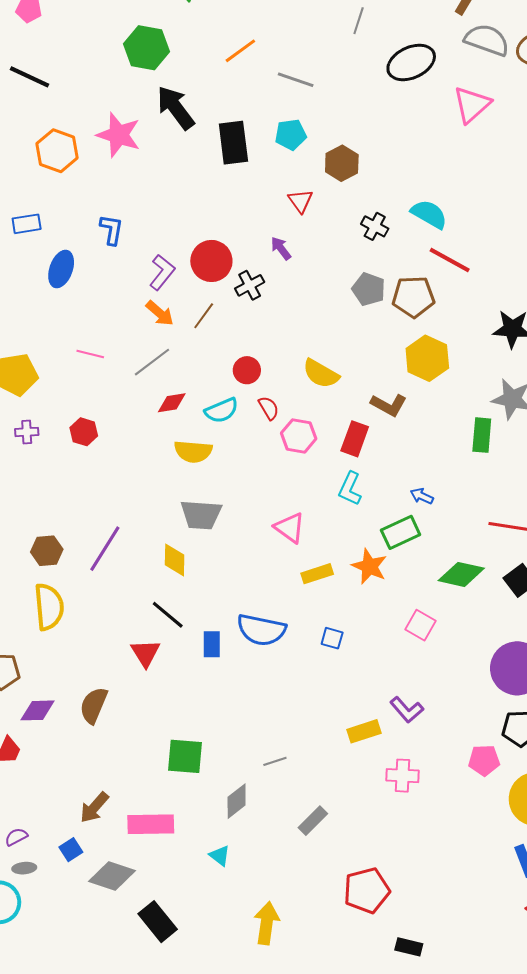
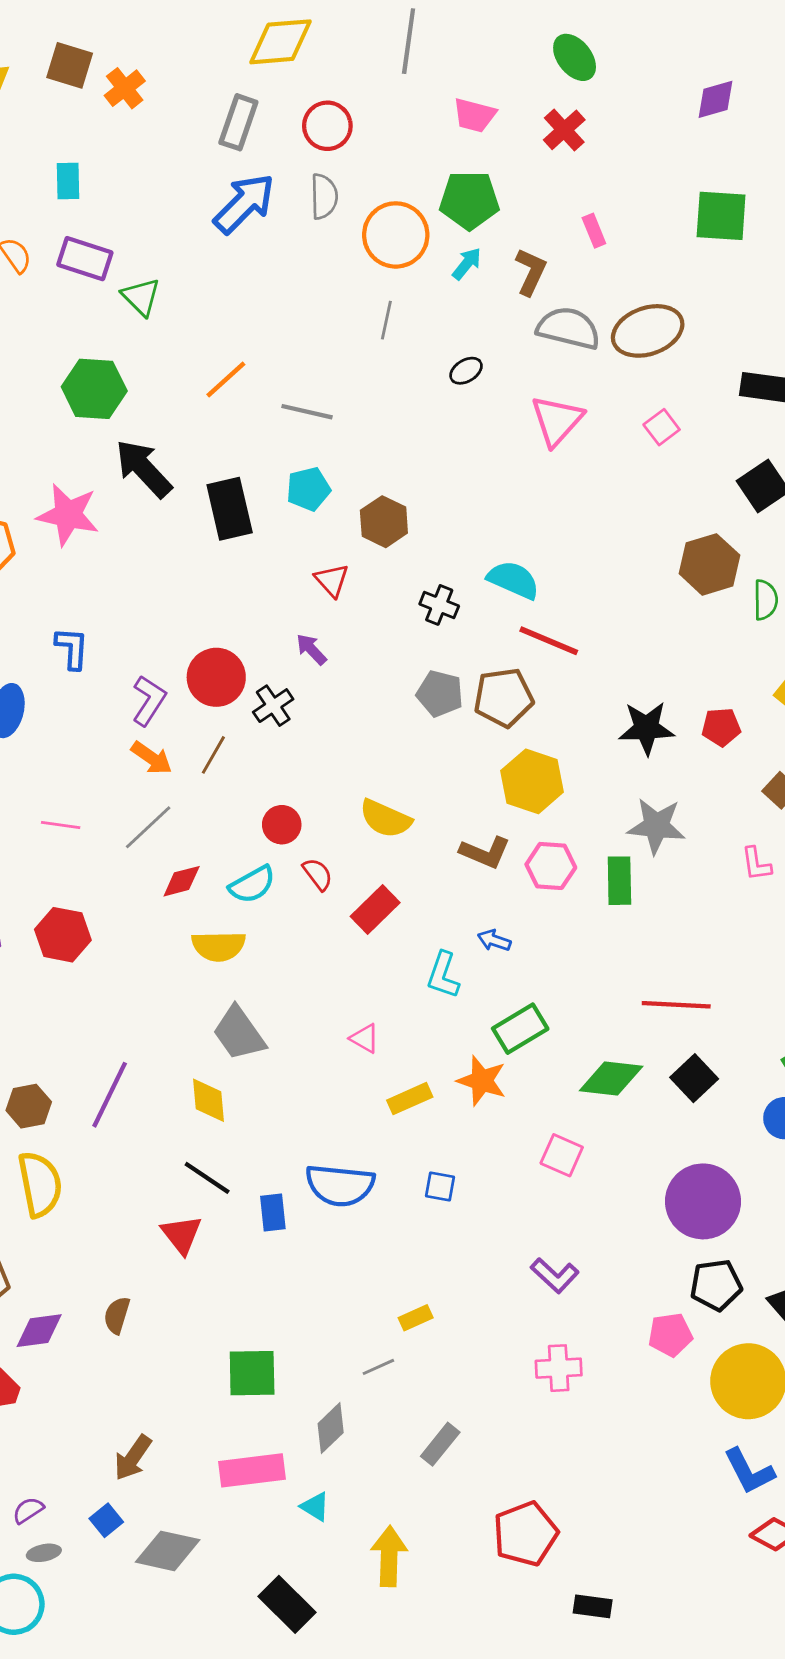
black ellipse: (411, 63) -> (466, 371), size x0.5
red hexagon: (84, 432) -> (63, 935), size x1.4
pink hexagon: (299, 436) -> (551, 866), moved
red rectangle: (355, 439) -> (375, 910), moved, turned 32
blue arrow: (422, 496) -> (494, 940), moved
gray trapezoid: (201, 515) -> (239, 1033), turned 57
pink triangle: (290, 528) -> (365, 1038), size x0.7
brown semicircle: (94, 705) -> (117, 1315), size x0.7
yellow rectangle: (364, 731) -> (416, 1318), moved, size x0.7
pink rectangle: (151, 824) -> (252, 1470), moved
black rectangle: (158, 922) -> (287, 1604), moved
yellow arrow: (267, 923) -> (389, 1556), moved

